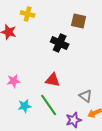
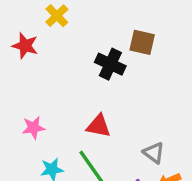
yellow cross: (28, 14) -> (57, 16), turned 32
brown square: (79, 21) -> (142, 42), moved

